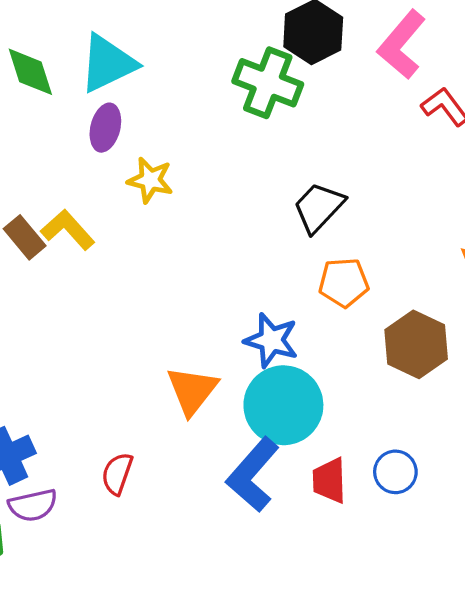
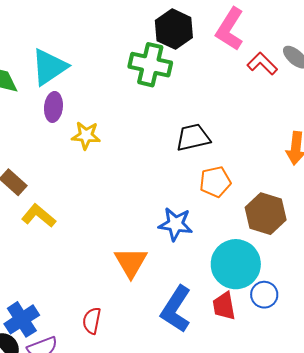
black trapezoid: (319, 207) -> (193, 137), turned 42
yellow L-shape: (68, 230) -> (39, 216), moved
cyan circle: (283, 405) -> (236, 264), moved

